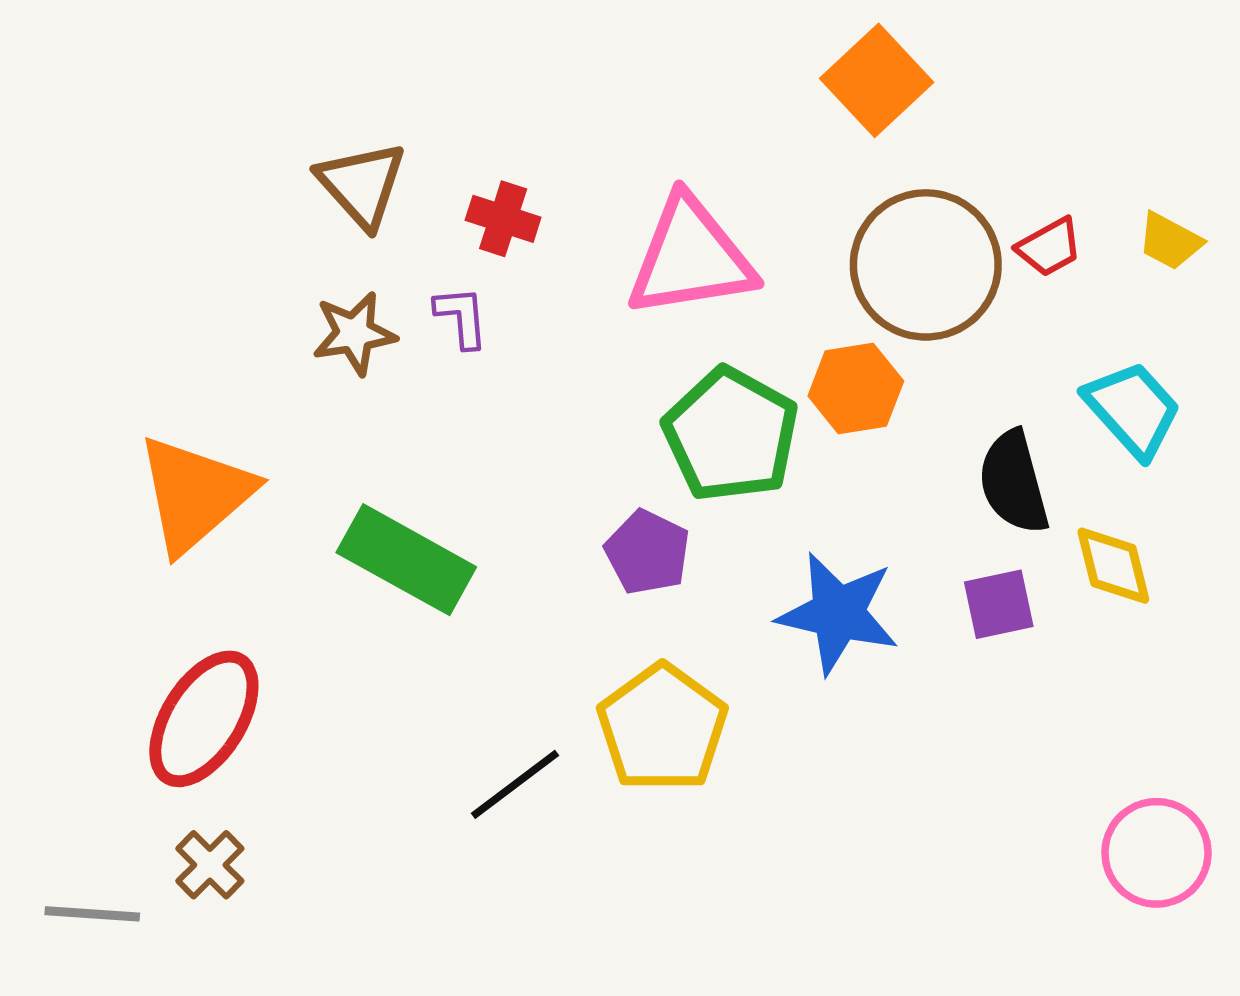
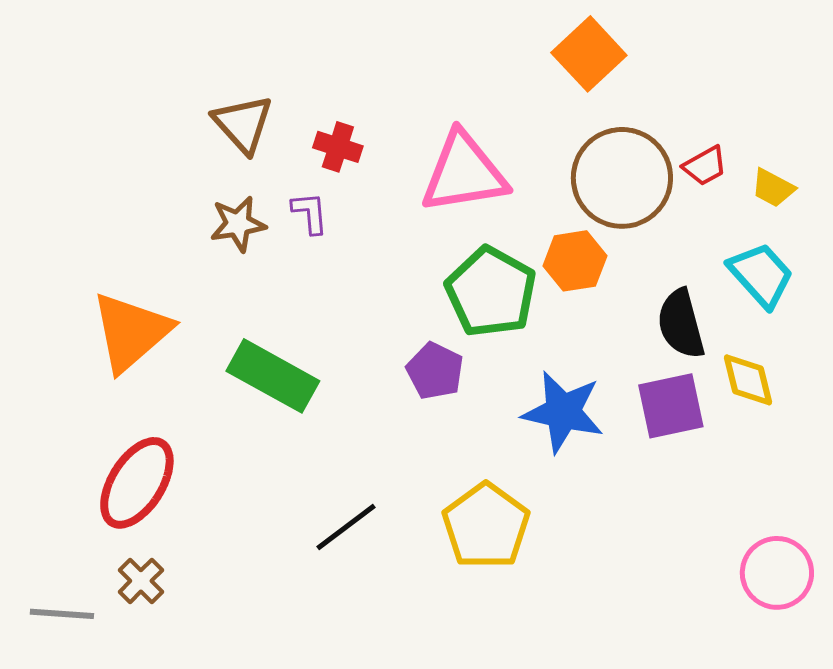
yellow trapezoid: (1170, 241) -> (773, 188), moved
purple square: (999, 604) -> (671, 406), size x1.4
yellow pentagon: (662, 728) -> (486, 526), moved

